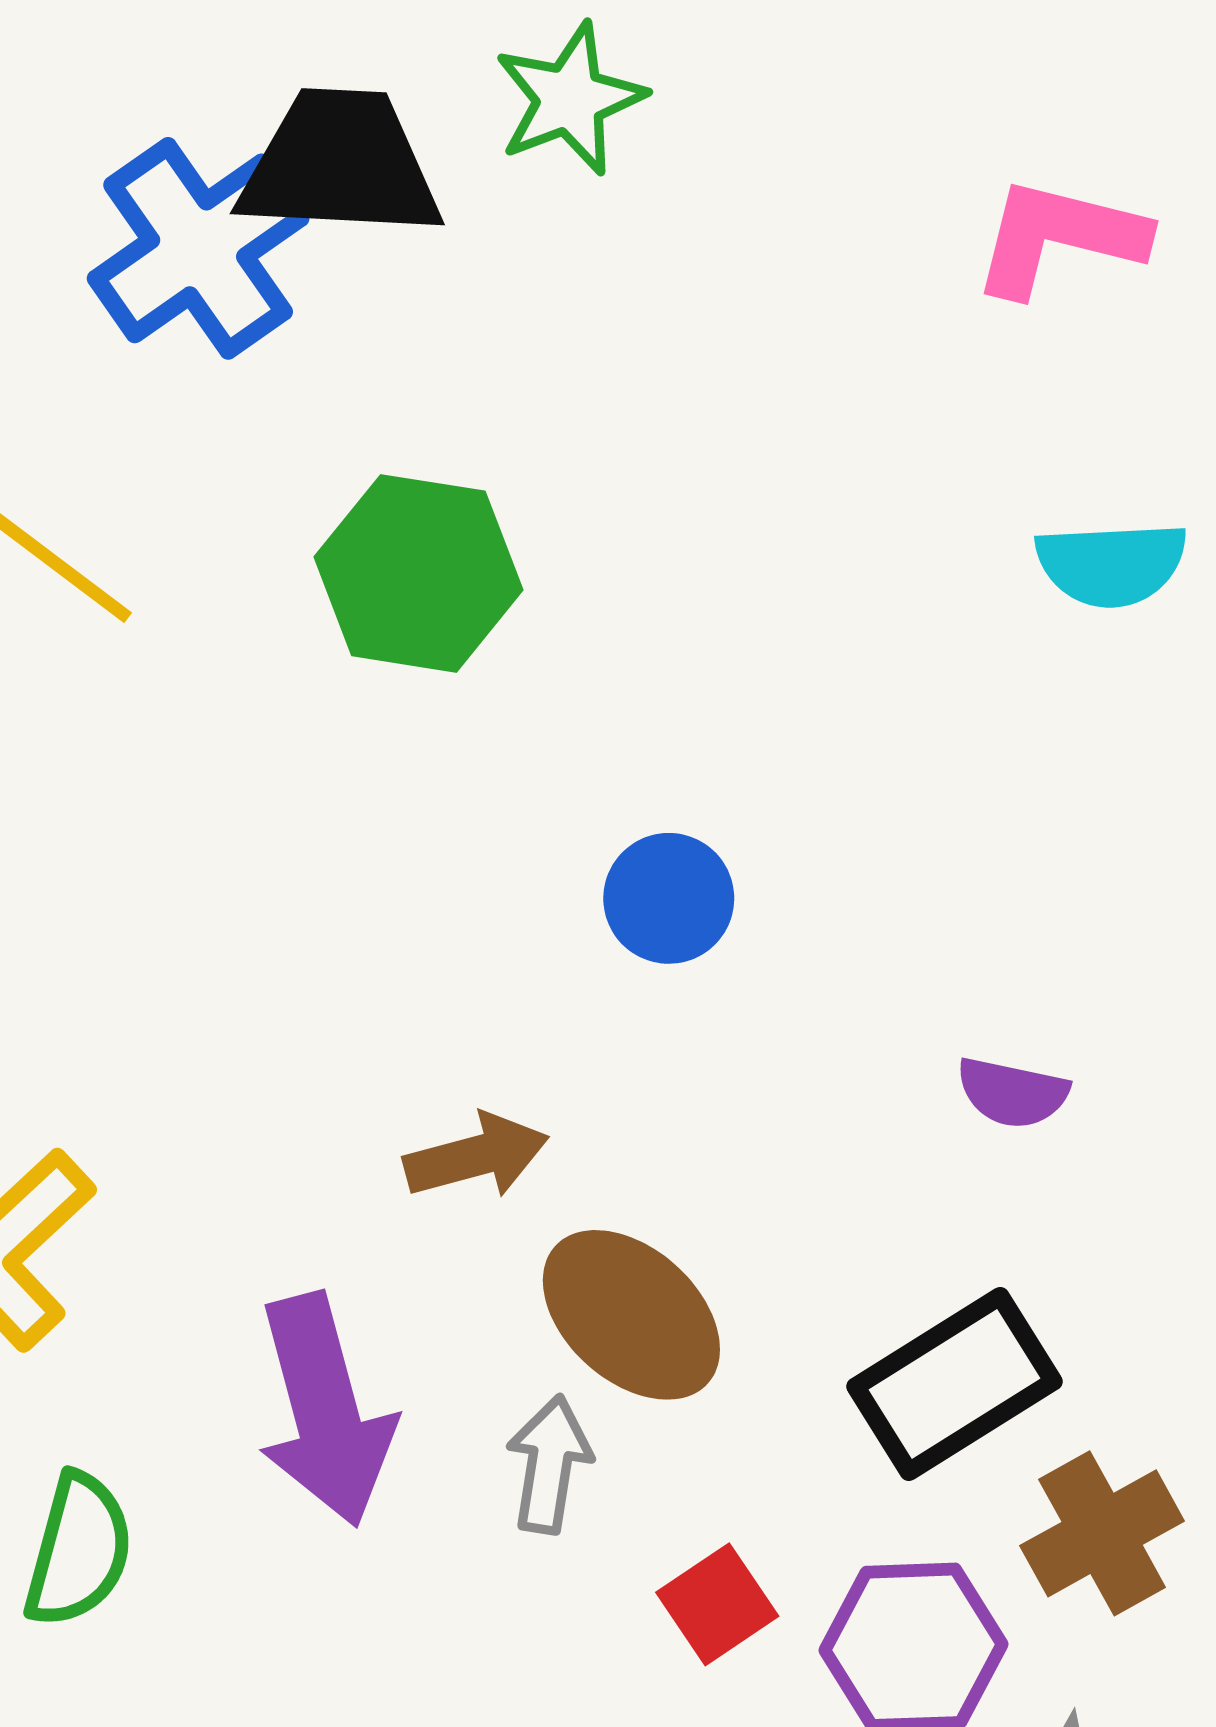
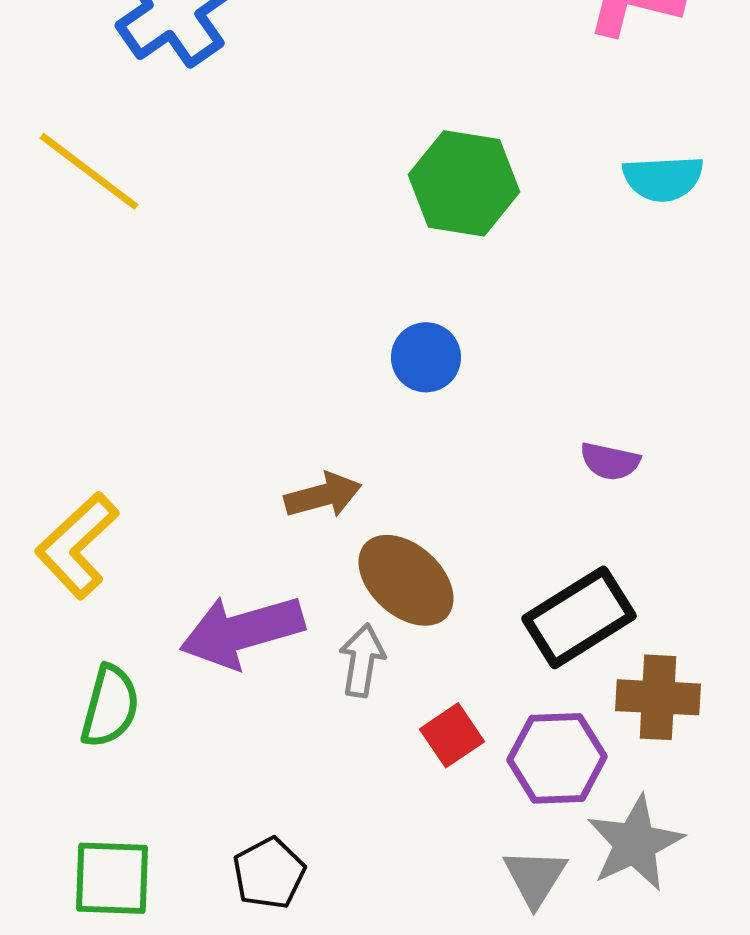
green hexagon: (418, 573) -> (464, 183), moved
purple arrow: (325, 1410) -> (242, 631), turned 89
brown cross: (1102, 1533) -> (658, 697), turned 32

